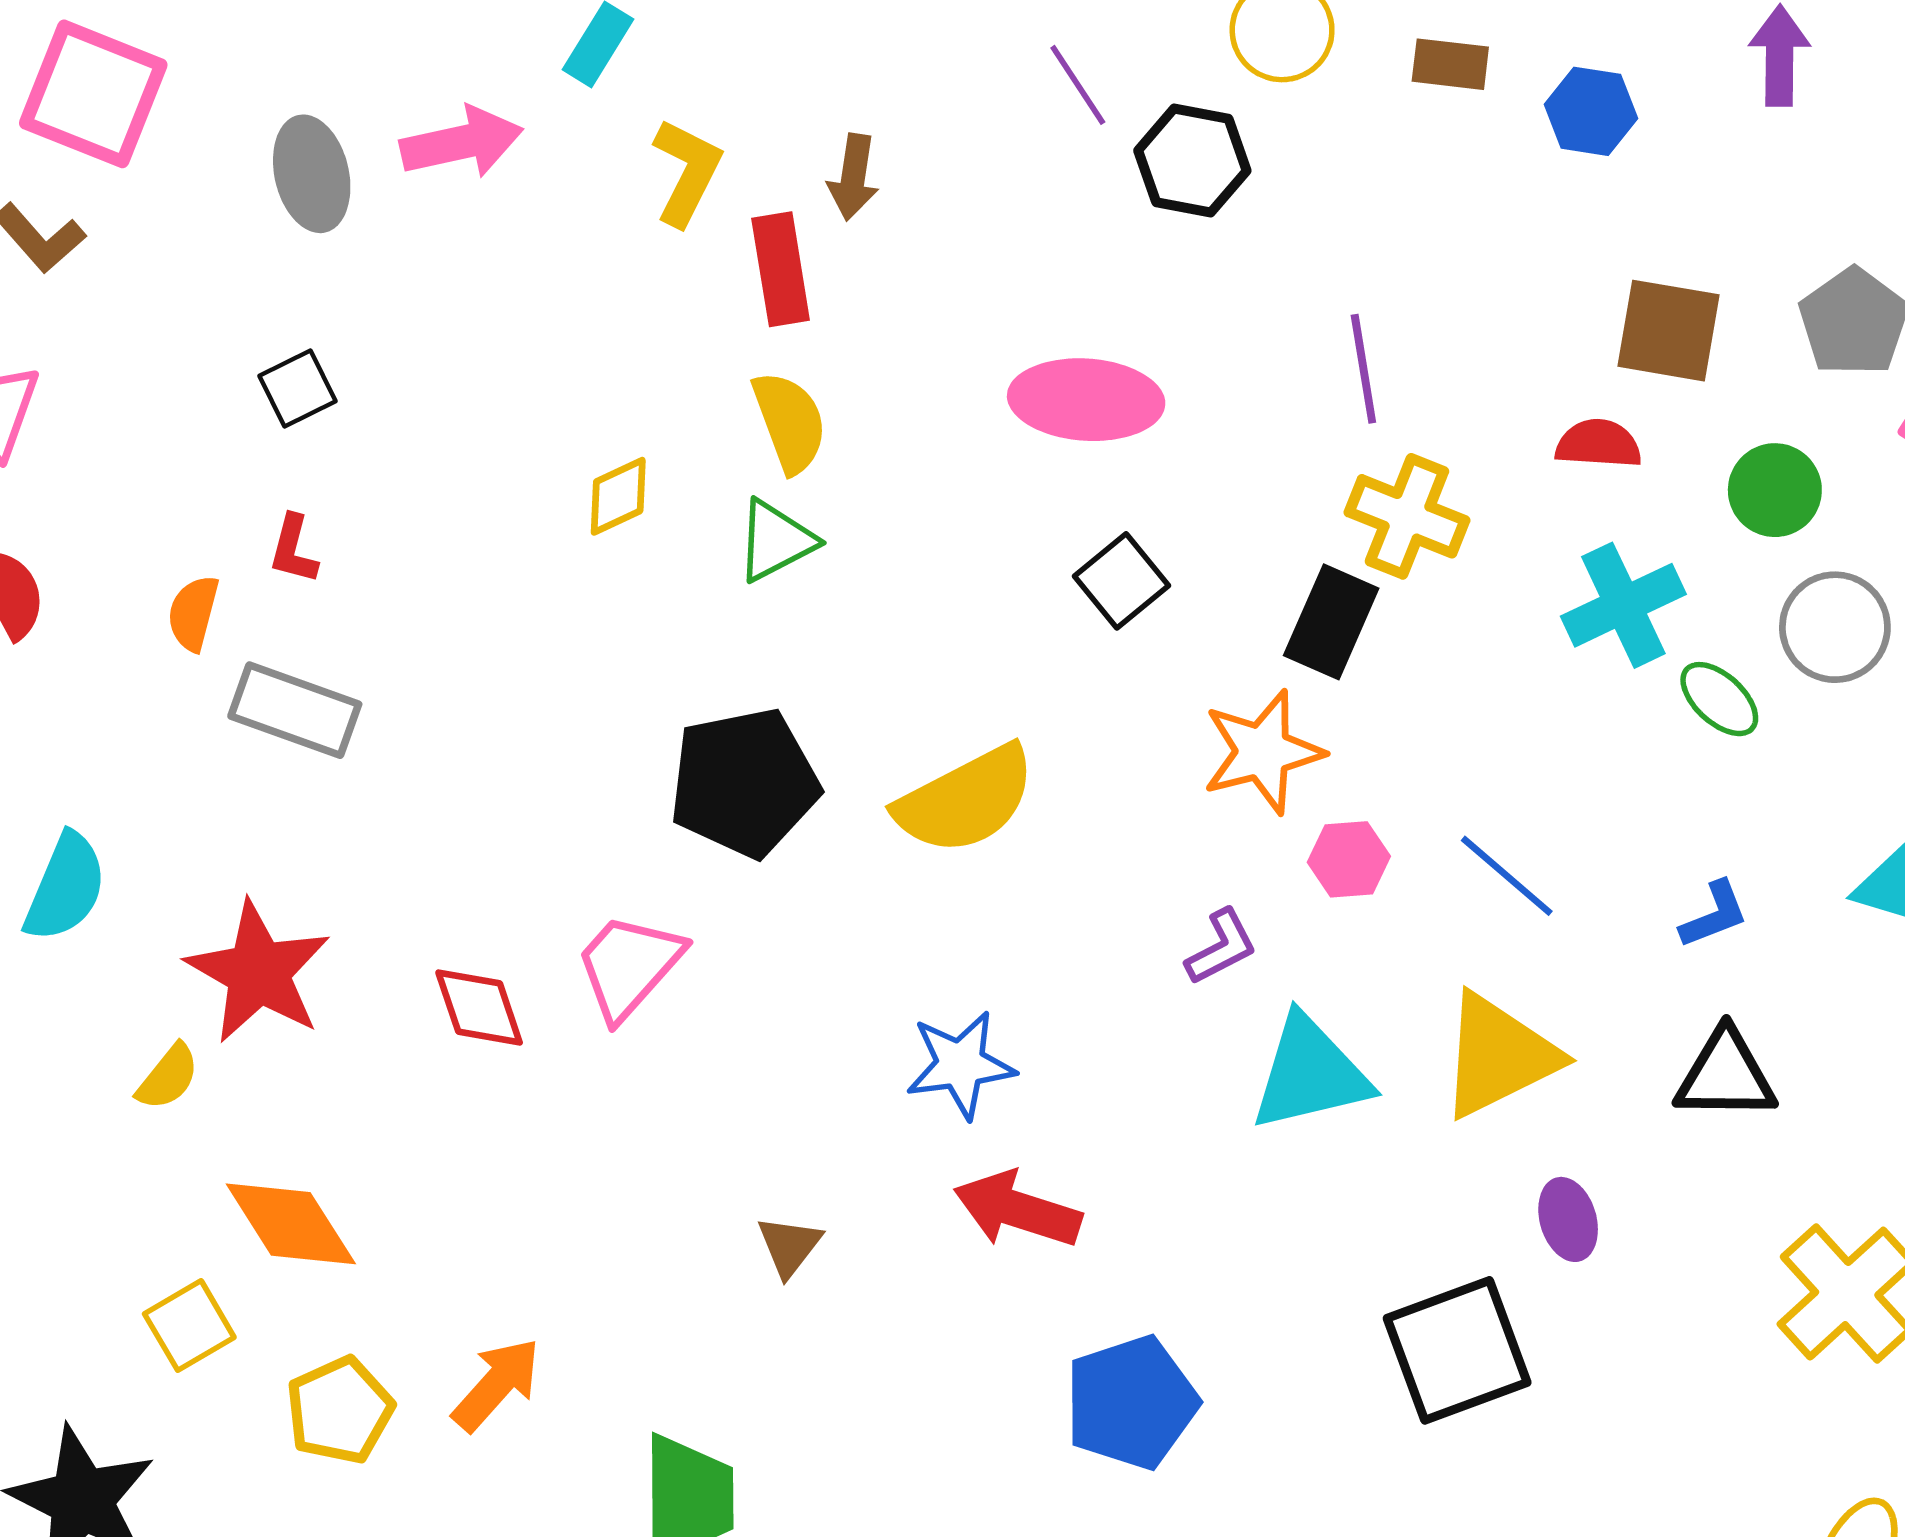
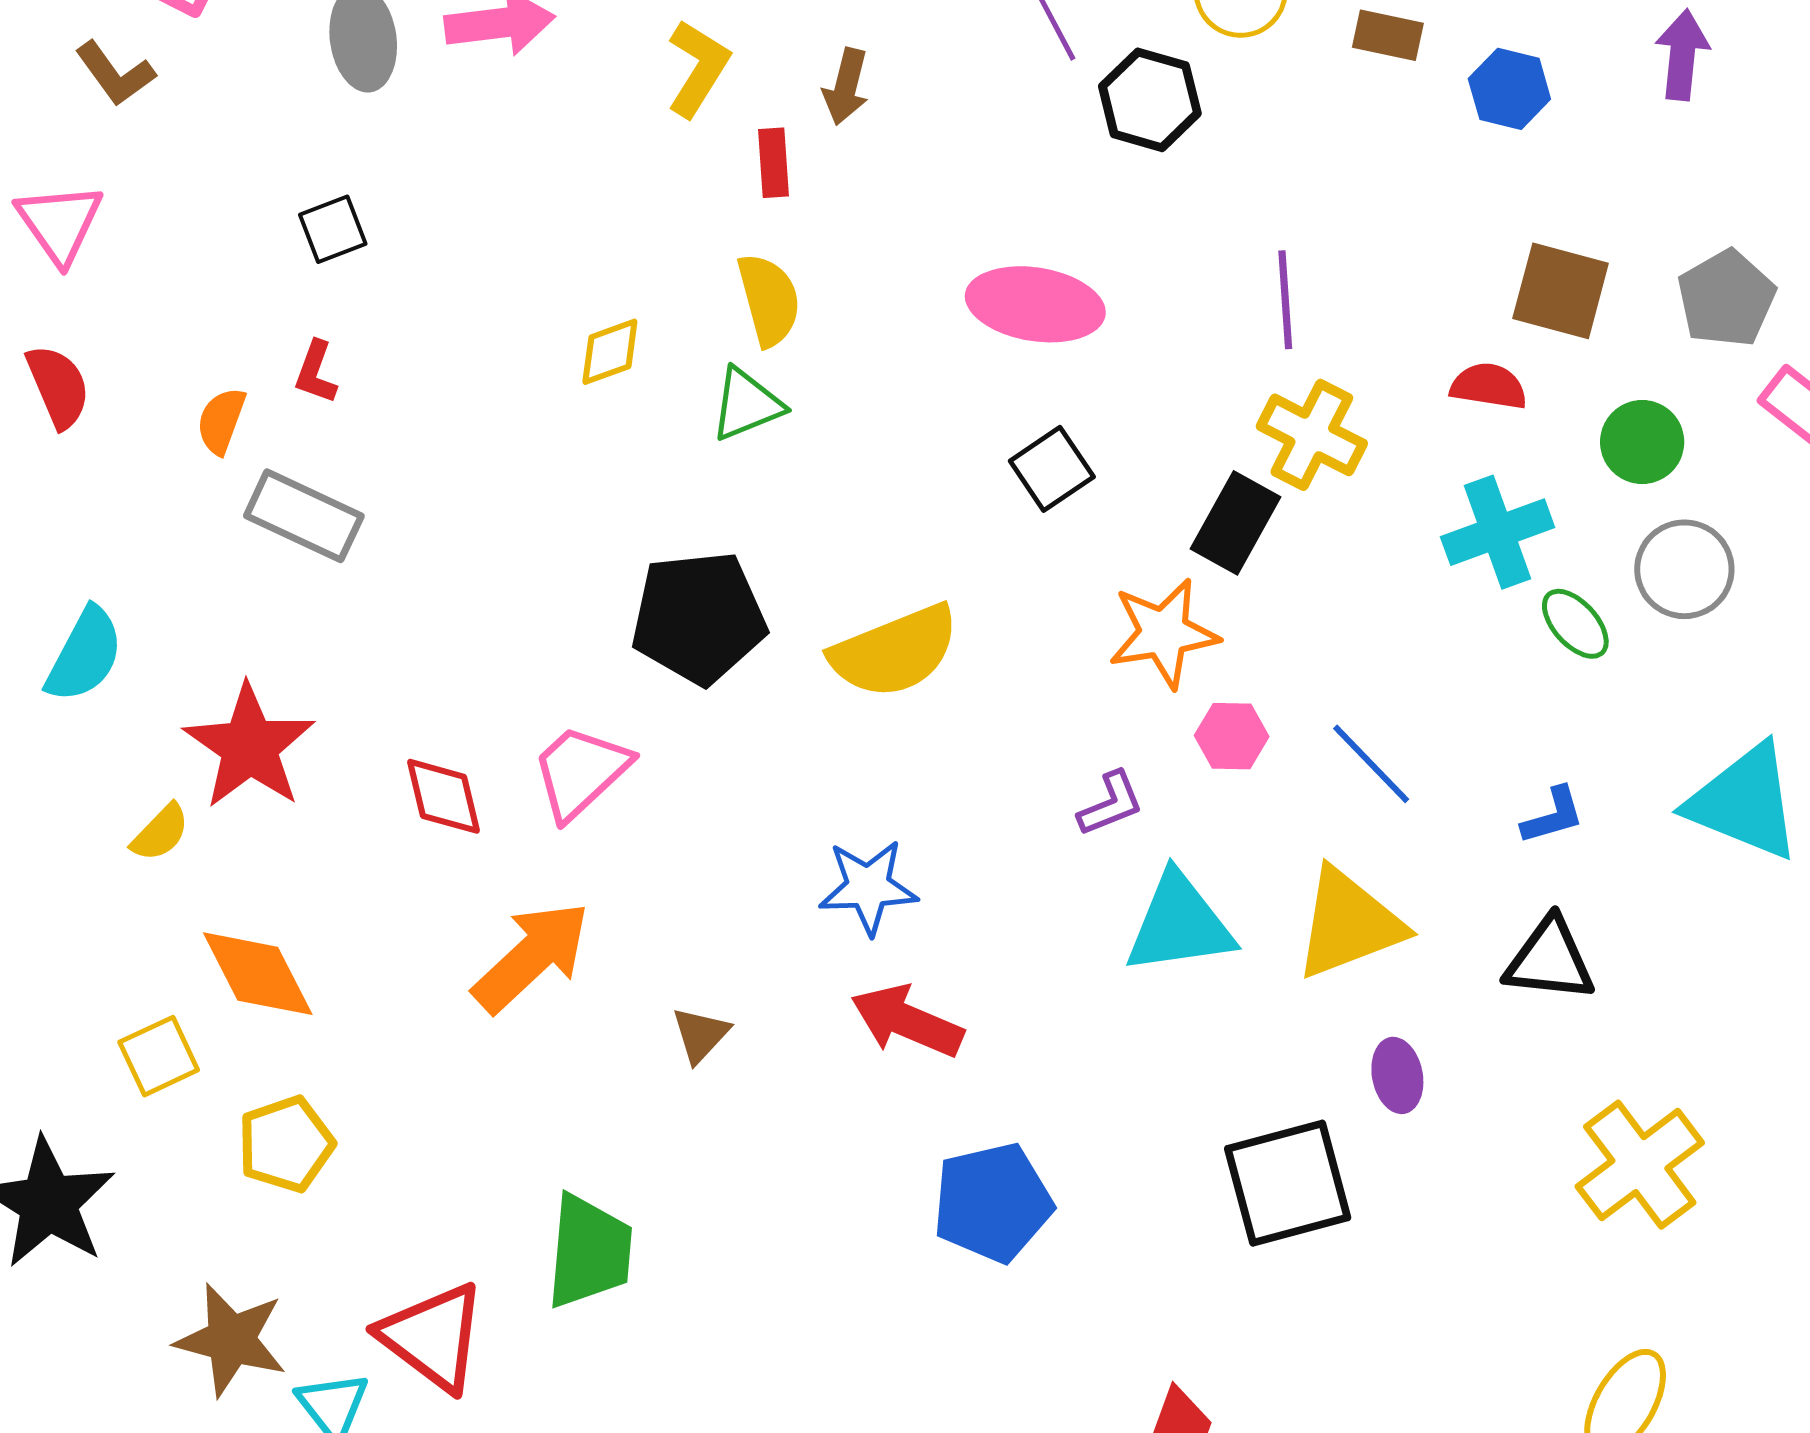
red rectangle: (781, 269) -> (774, 163), size x0.7
orange arrow: (497, 1384) -> (532, 957), moved, size x1.4

